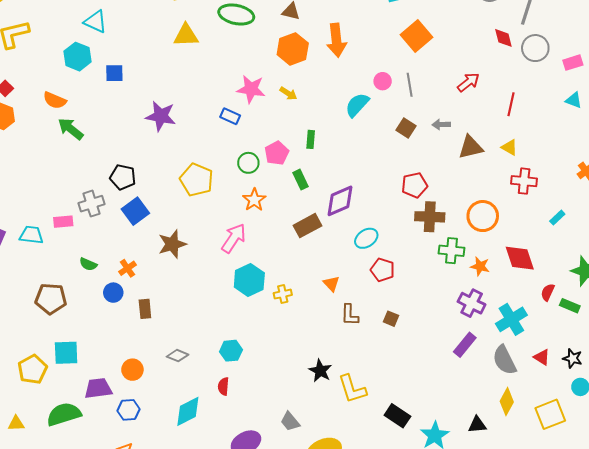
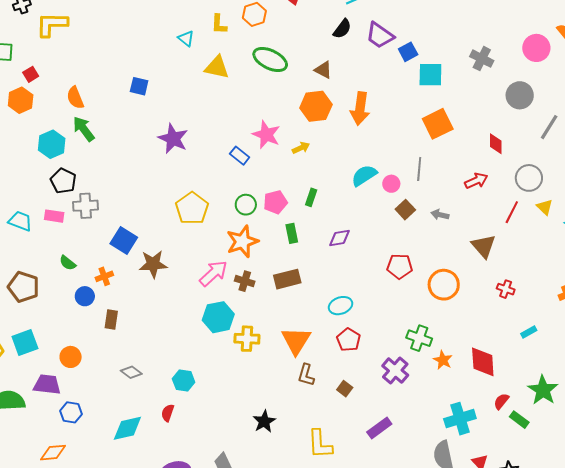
cyan triangle: (95, 22) -> (186, 38), moved, size x0.7
red diamond: (503, 38) -> (496, 144), moved
gray circle: (535, 48) -> (529, 178), moved
cyan hexagon: (78, 57) -> (52, 144), moved
pink circle: (383, 81) -> (391, 184), moved
yellow arrow: (288, 93) -> (301, 148), turned -72
orange semicircle: (55, 100) -> (75, 98), turned 30
brown triangle: (471, 147) -> (484, 246), moved, turned 48
yellow triangle: (509, 147) -> (545, 207), moved
black pentagon: (123, 177) -> (63, 181), moved
red cross: (524, 181) -> (506, 289), size x0.7
orange star: (254, 200) -> (242, 242), size x1.4
purple diamond: (340, 201) -> (340, 238), moved, size x0.7
blue square: (135, 211) -> (124, 240), moved, turned -36
orange circle: (483, 216) -> (444, 285), moved
brown cross: (430, 217) -> (245, 281), moved, size x0.7
orange triangle: (331, 284) -> (296, 341), size x1.8
yellow cross: (283, 294) -> (247, 339), size x1.4
purple cross: (472, 303) -> (395, 371), moved
purple rectangle: (465, 345) -> (379, 428), moved
cyan square: (66, 353) -> (25, 342), turned -32
orange circle: (132, 370) -> (71, 357), moved
yellow L-shape: (352, 389) -> (320, 444), moved

